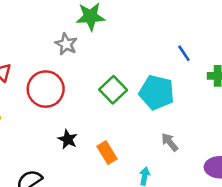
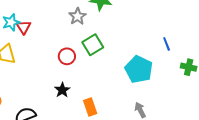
red circle: (46, 89) -> (67, 56), moved, size x0.6
green square: (113, 90) -> (93, 45), moved

